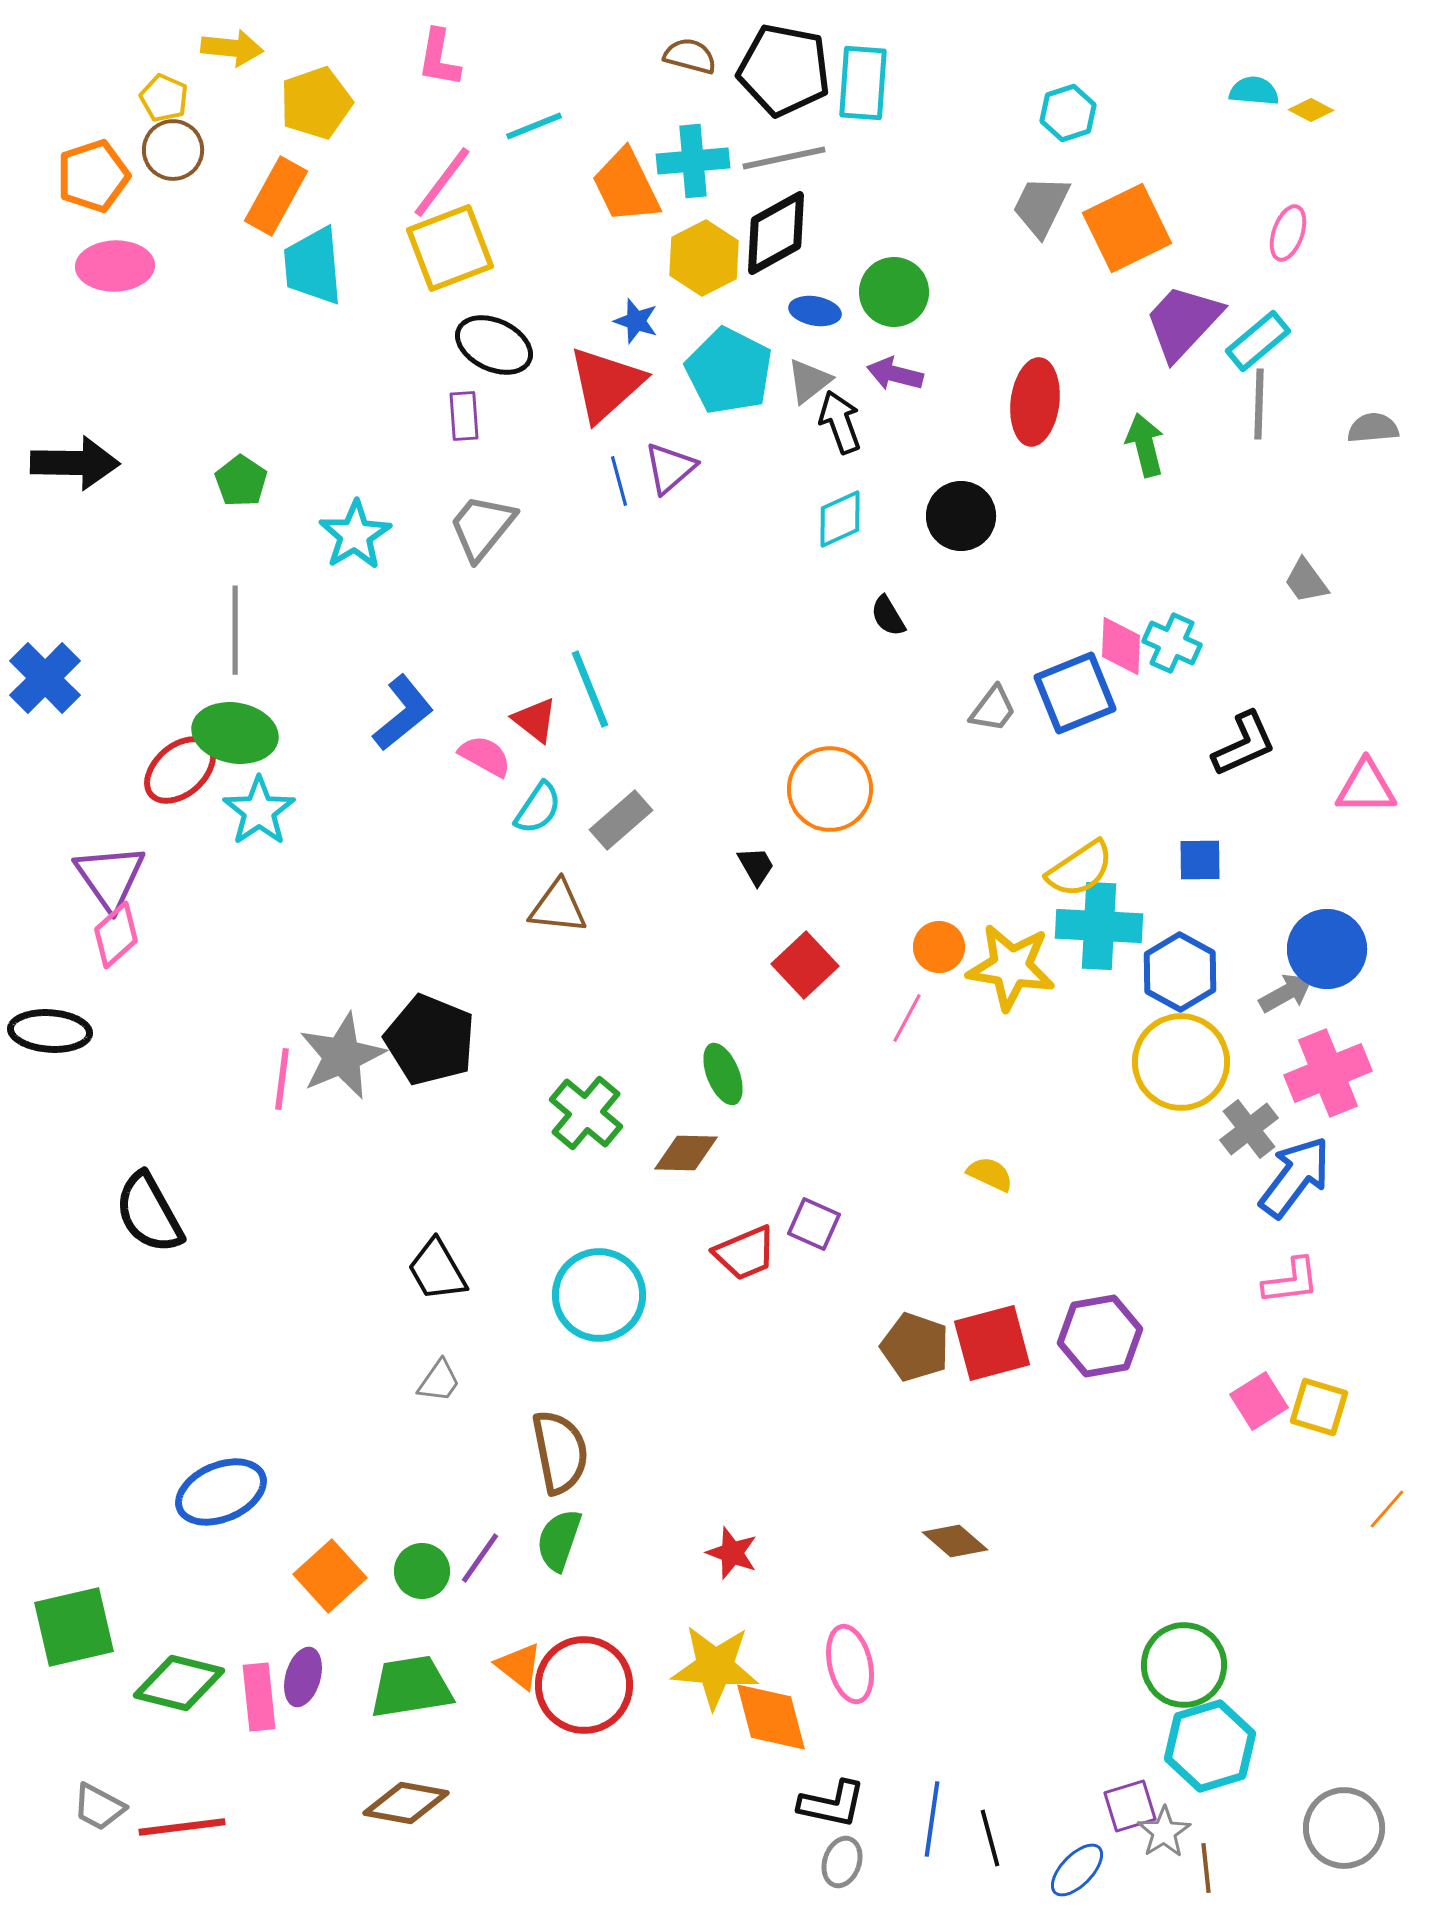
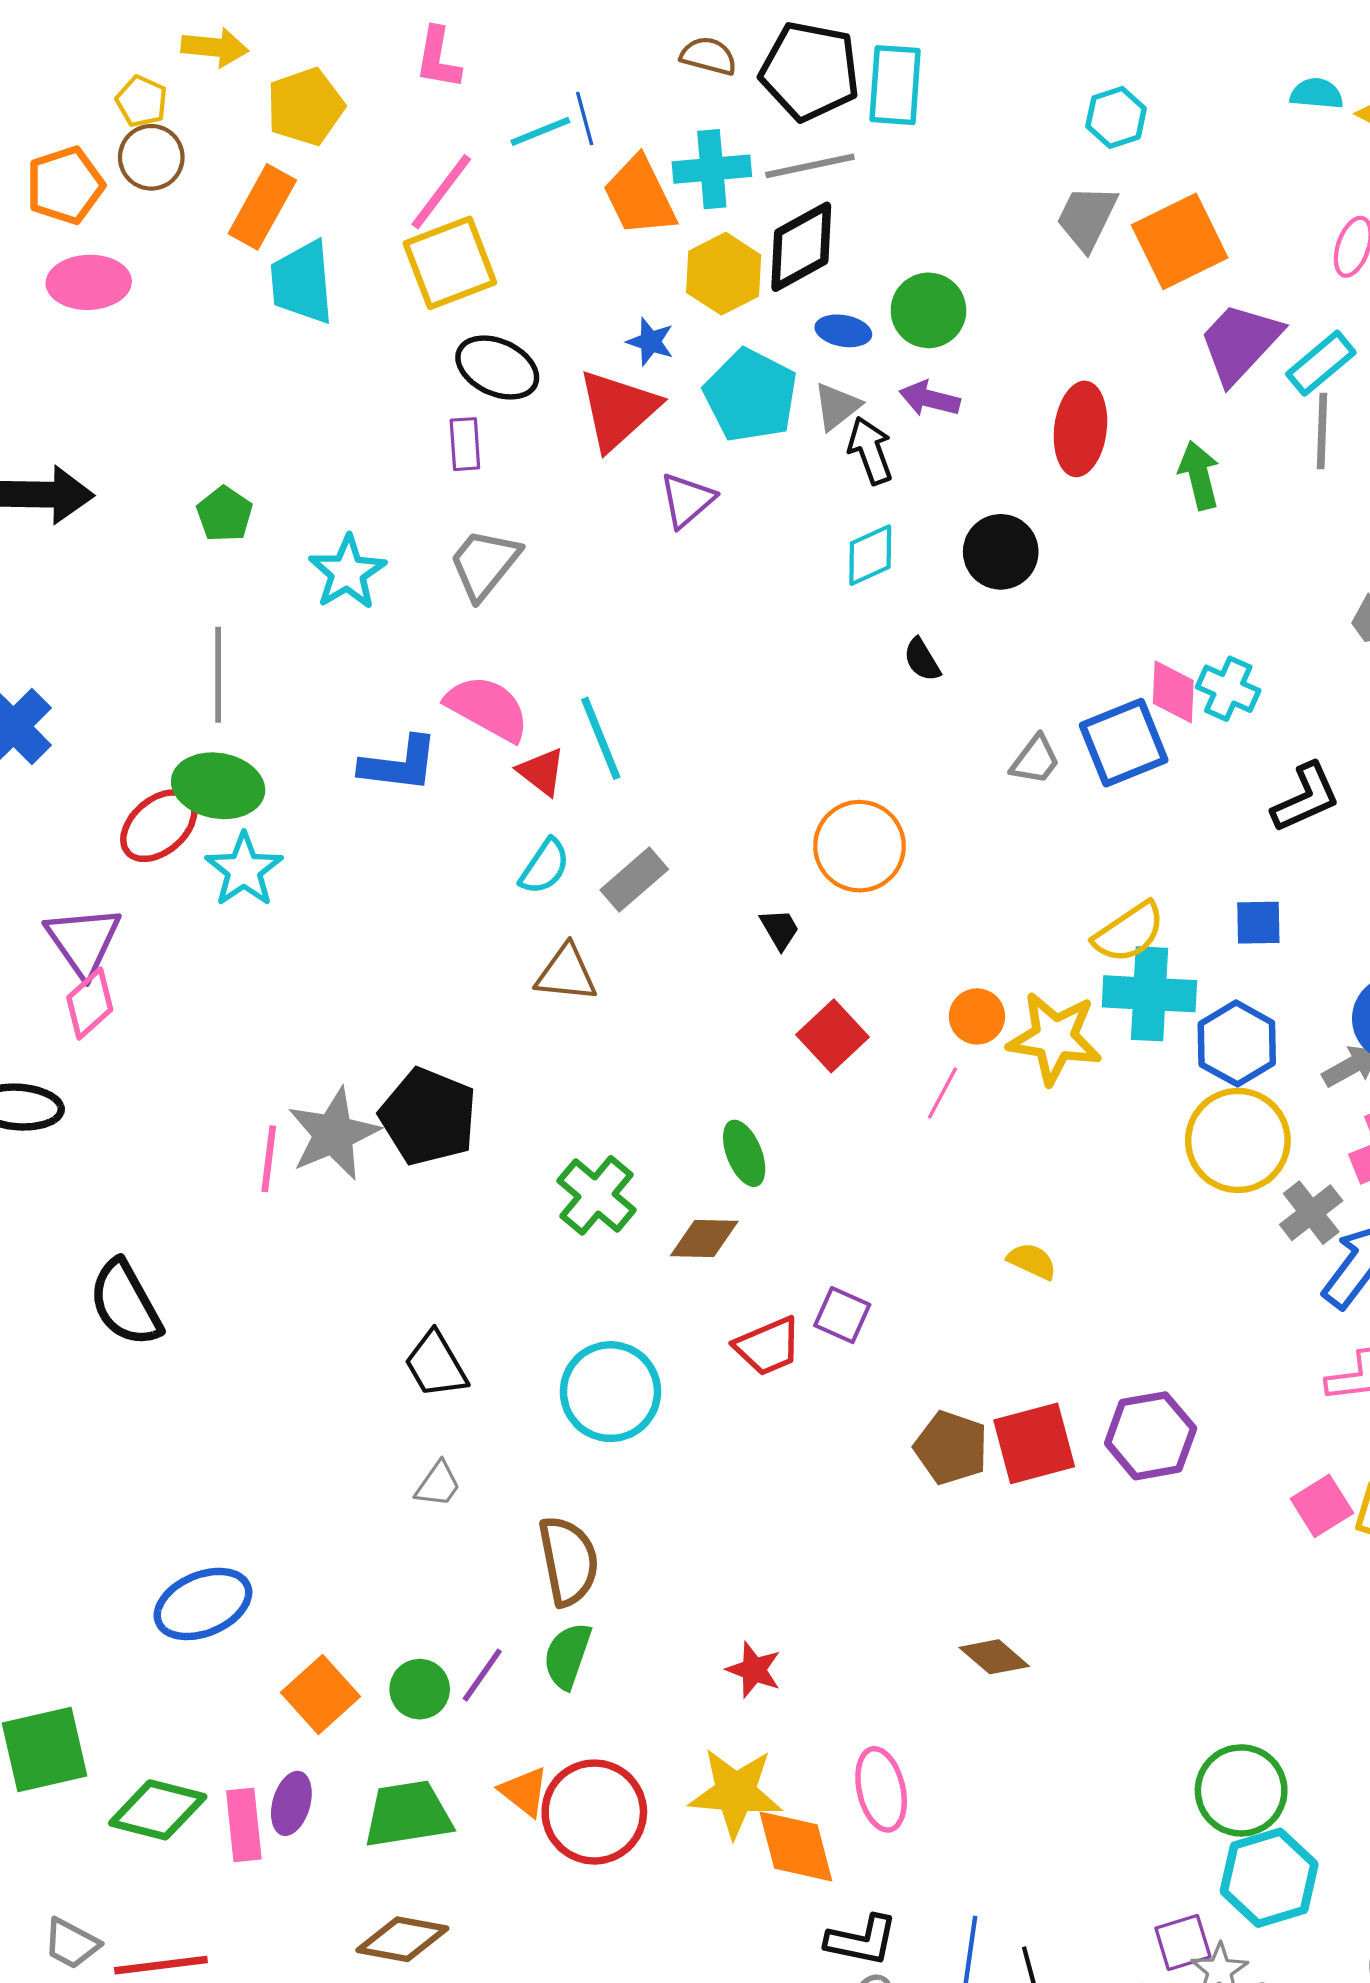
blue line: (619, 481) -> (585, 118), moved
blue L-shape: (403, 713) -> (399, 764), turned 46
pink semicircle: (485, 756) -> (488, 708), moved, size x1.5

